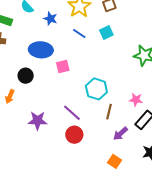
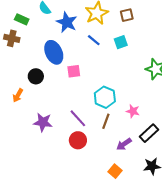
blue star: (50, 19) -> (67, 22), size x1.5
blue ellipse: (41, 50) -> (54, 52), turned 55
pink star: (136, 100) -> (133, 111), moved
brown line: (109, 112) -> (106, 121), moved

